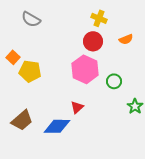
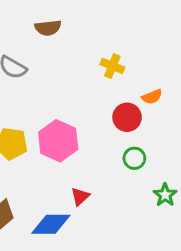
red circle: (93, 41) -> (127, 117), moved
pink hexagon: (85, 69) -> (58, 141), moved

